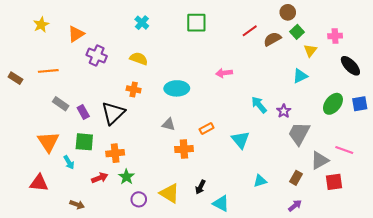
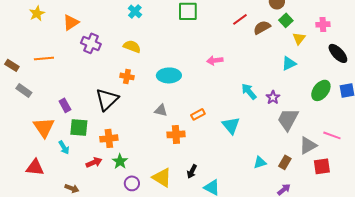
gray rectangle: (61, 104) -> (24, 90), moved
purple rectangle: (83, 112) -> (65, 105), moved
cyan triangle: (260, 181) -> (260, 162), moved

